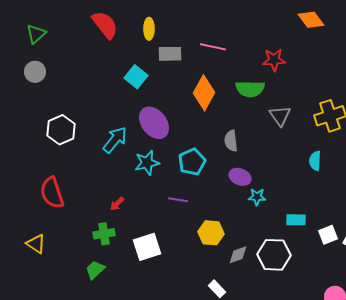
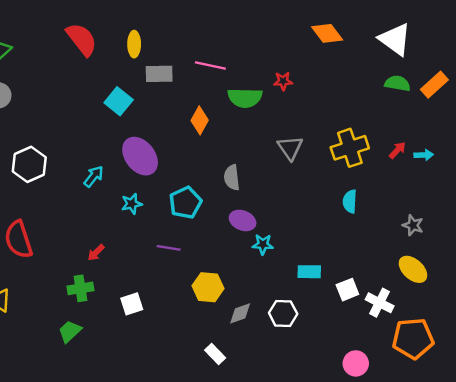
red star: (274, 60) -> (283, 81), size x0.7
green semicircle: (250, 89) -> (245, 98), moved
orange diamond: (204, 93) -> (200, 120), size x0.7
cyan arrow: (115, 140) -> (94, 176), size x0.7
cyan semicircle: (315, 161) -> (350, 201), moved
cyan star: (147, 163) -> (132, 204), size x0.7
white square: (147, 247) -> (132, 304), size x0.7
white hexagon: (274, 255) -> (283, 313), size x0.7

